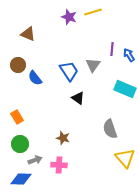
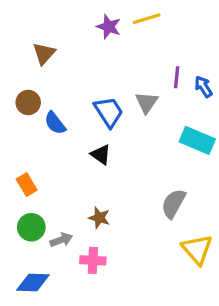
brown triangle: (28, 34) -> (44, 54), turned 49
black triangle: (78, 98) -> (101, 155), moved
gray semicircle: (110, 129) -> (173, 204), turned 48
gray arrow: (35, 160) -> (61, 240), moved

